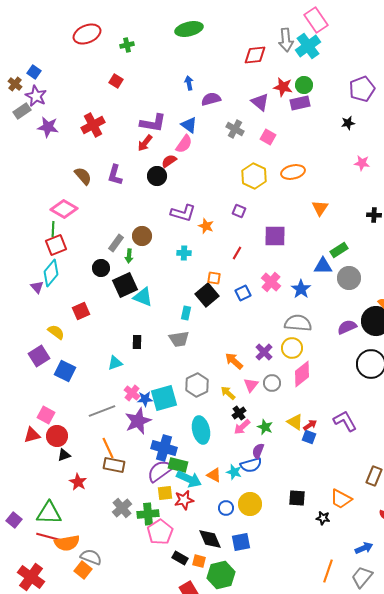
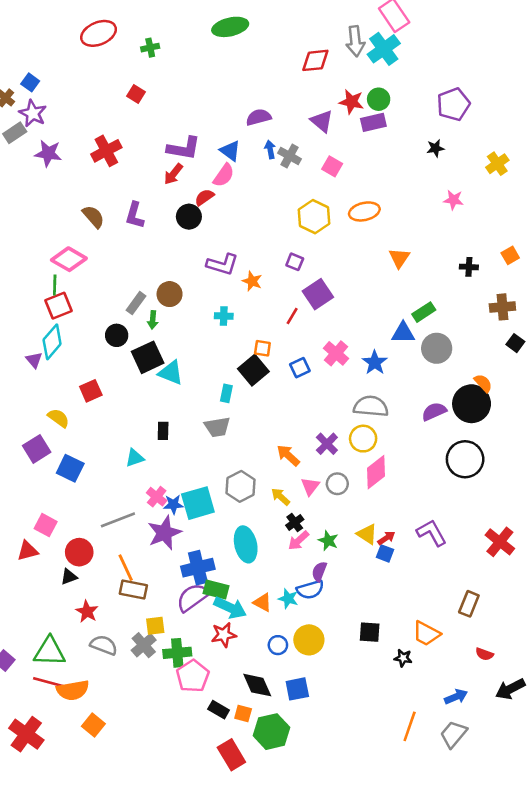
blue arrow: (189, 83) -> (270, 150), moved
purple square: (275, 236) -> (318, 294), moved, turned -35
red circle: (57, 436) -> (79, 552), moved
blue cross: (164, 448) -> (198, 568), turned -30
yellow square: (165, 493) -> (155, 626), moved
gray semicircle: (91, 557) -> (104, 645), moved

